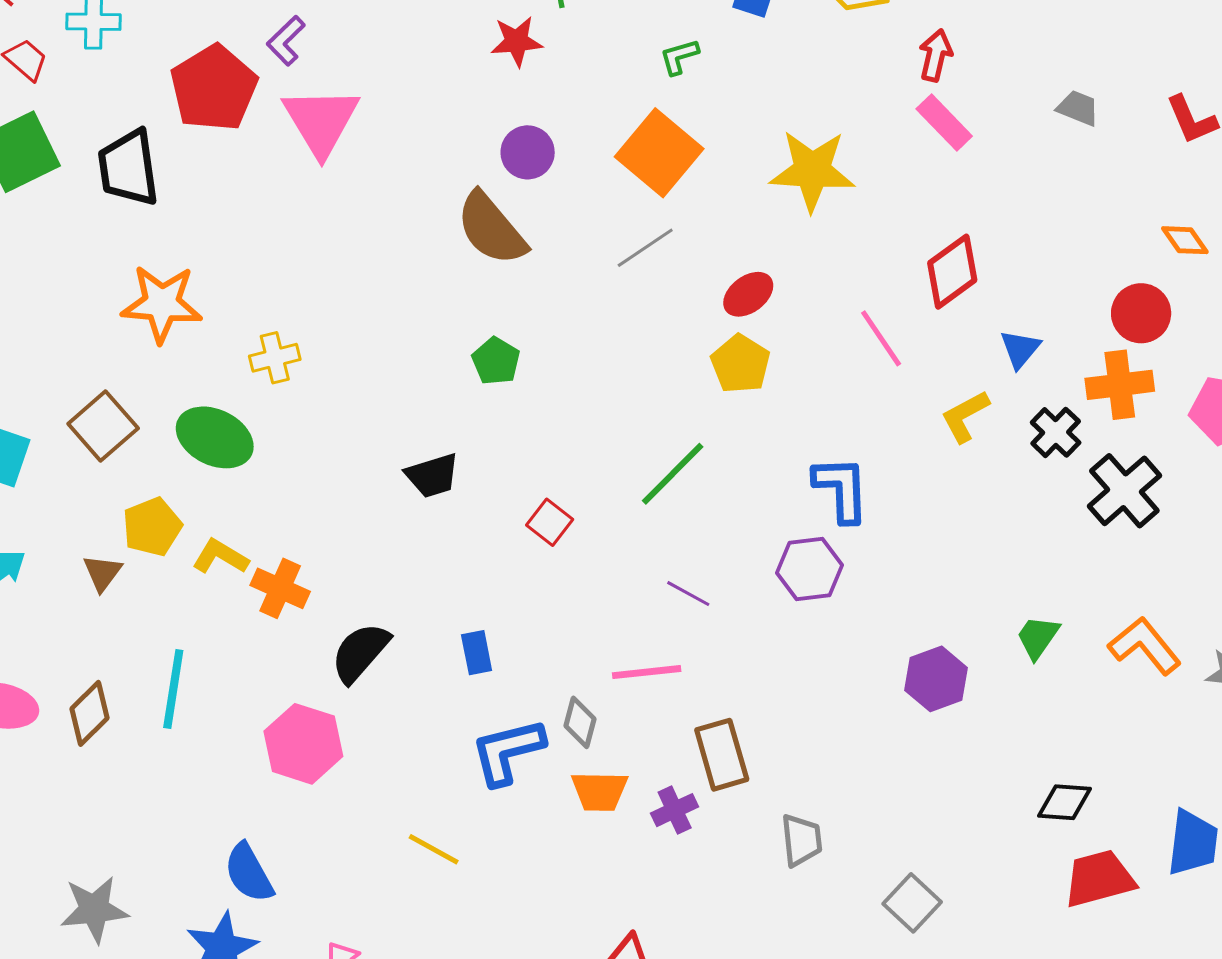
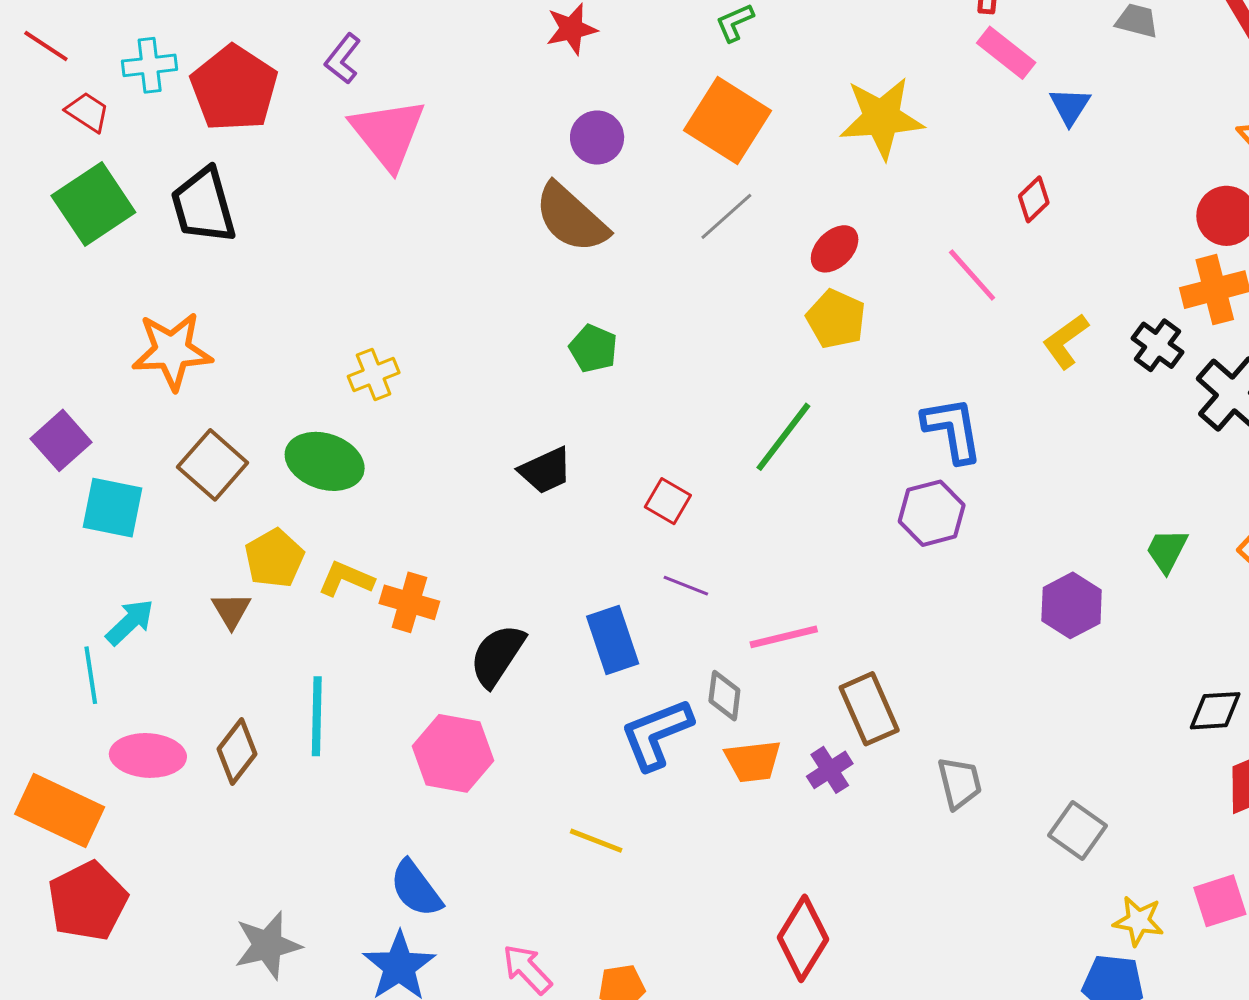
red pentagon: (214, 88) -> (234, 88), moved
red diamond: (952, 272) -> (1034, 199), size x0.6
orange star: (162, 304) -> (172, 351), moved
blue triangle: (1020, 349) -> (1070, 106), moved
purple line: (688, 594) -> (686, 586), moved
blue rectangle: (477, 653) -> (613, 640), size x1.5

